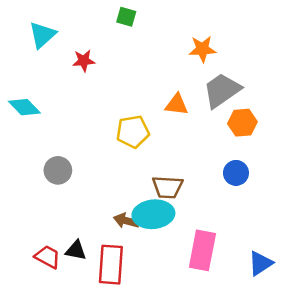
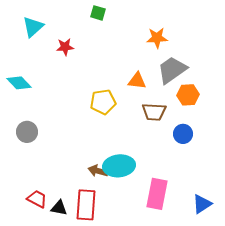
gray circle: (58, 170) -> (27, 132), moved
brown trapezoid: (168, 187) -> (154, 112), moved
black triangle: (76, 250) -> (59, 208), moved

